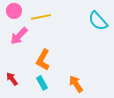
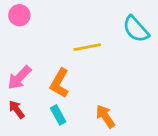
yellow line: (41, 17) -> (87, 47), moved
pink arrow: (19, 36) -> (19, 78), moved

